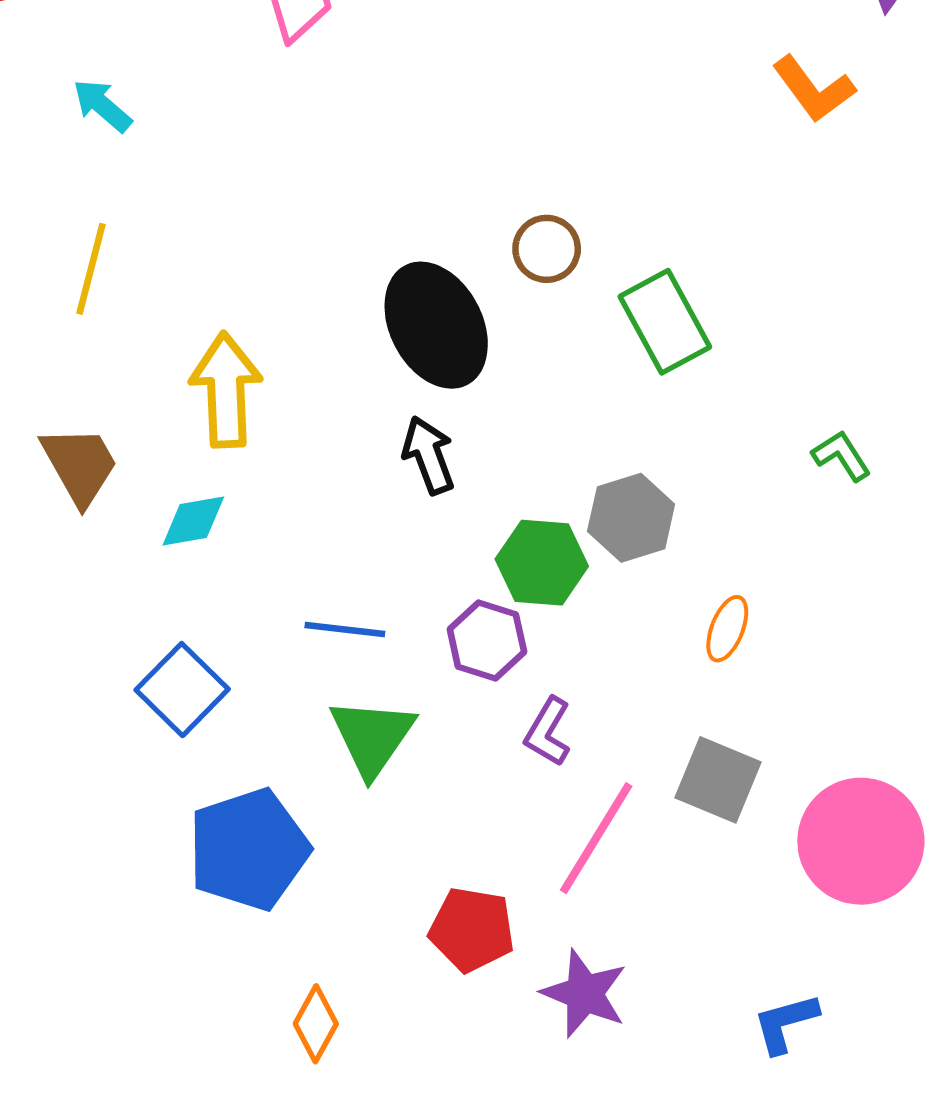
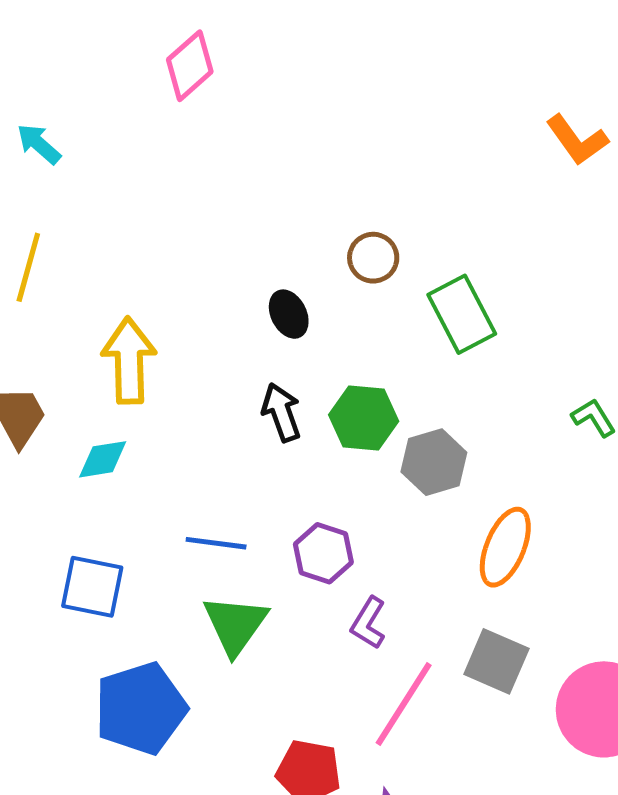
black ellipse: (436, 325) -> (289, 314), size x0.5
green hexagon: (542, 563) -> (364, 418), moved
orange ellipse: (727, 629) -> (505, 547), size x1.6
blue square: (182, 690) -> (92, 587), turned -34

